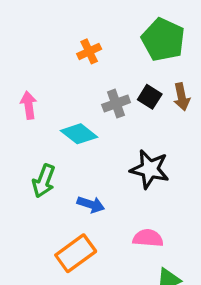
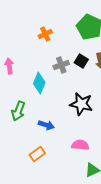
cyan diamond: (79, 134) -> (39, 83), turned 75
orange rectangle: (76, 253) -> (37, 154), size x0.7

